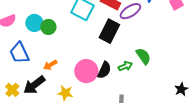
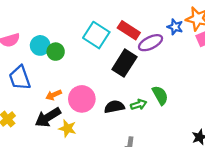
black semicircle: (104, 70) -> (114, 107), turned -132
pink circle: (86, 71) -> (82, 99), moved
black arrow: (34, 85) -> (48, 117), moved

